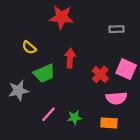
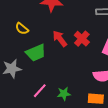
red arrow: (70, 58) -> (60, 39), turned -42
red cross: (100, 74) -> (82, 39), moved

